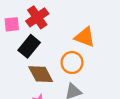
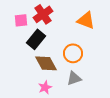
orange triangle: (85, 37) -> (86, 20), moved

